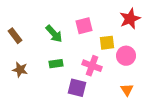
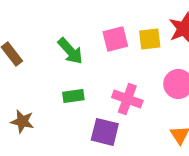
yellow square: (107, 43) -> (150, 39), moved
brown star: (20, 70) -> (22, 121), moved

